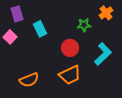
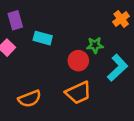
green star: (84, 25) -> (95, 45), moved
cyan rectangle: (40, 29) -> (43, 38), turned -49

